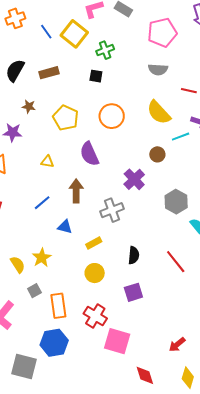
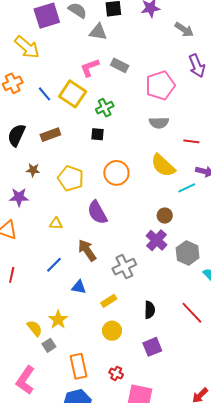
brown circle: (157, 154) -> (165, 216), moved
purple cross: (134, 179) -> (156, 240), moved
brown arrow: (76, 191) -> (87, 250), turned -30
gray square: (34, 291) -> (49, 345), moved
red cross: (95, 316) -> (116, 373), size x0.6

